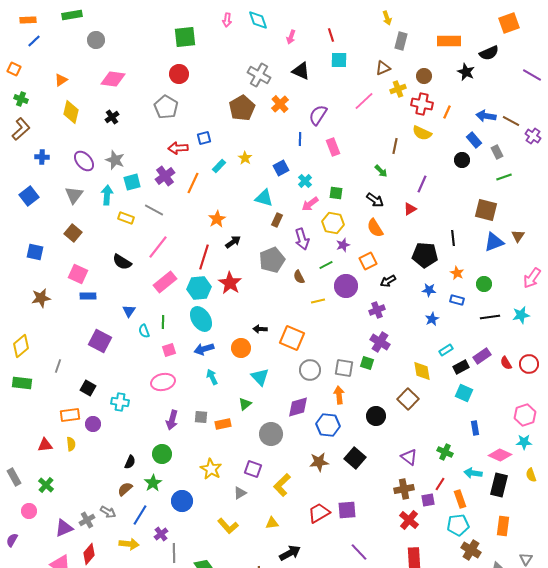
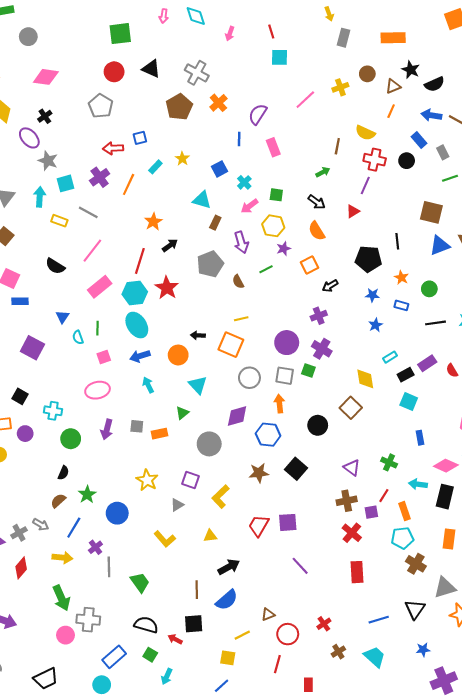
black semicircle: (489, 53) -> (434, 84), moved
brown triangle: (383, 68) -> (393, 86), moved
black triangle: (301, 71) -> (151, 69), moved
red cross: (422, 104) -> (375, 160), moved
purple ellipse: (84, 161) -> (29, 138), moved
green arrow: (381, 171) -> (323, 172), turned -72
purple circle: (346, 286) -> (287, 343), moved
yellow line: (318, 301) -> (241, 319), moved
green circle: (162, 454) -> (71, 439), moved
red trapezoid: (319, 513) -> (259, 526), turned -30

